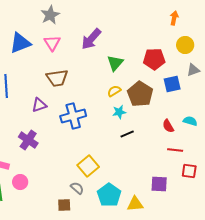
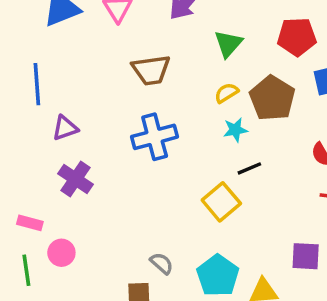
brown trapezoid: (57, 78) -> (151, 70), moved
purple triangle: (39, 105) -> (65, 128), moved
yellow square: (88, 166) -> (221, 202), moved

